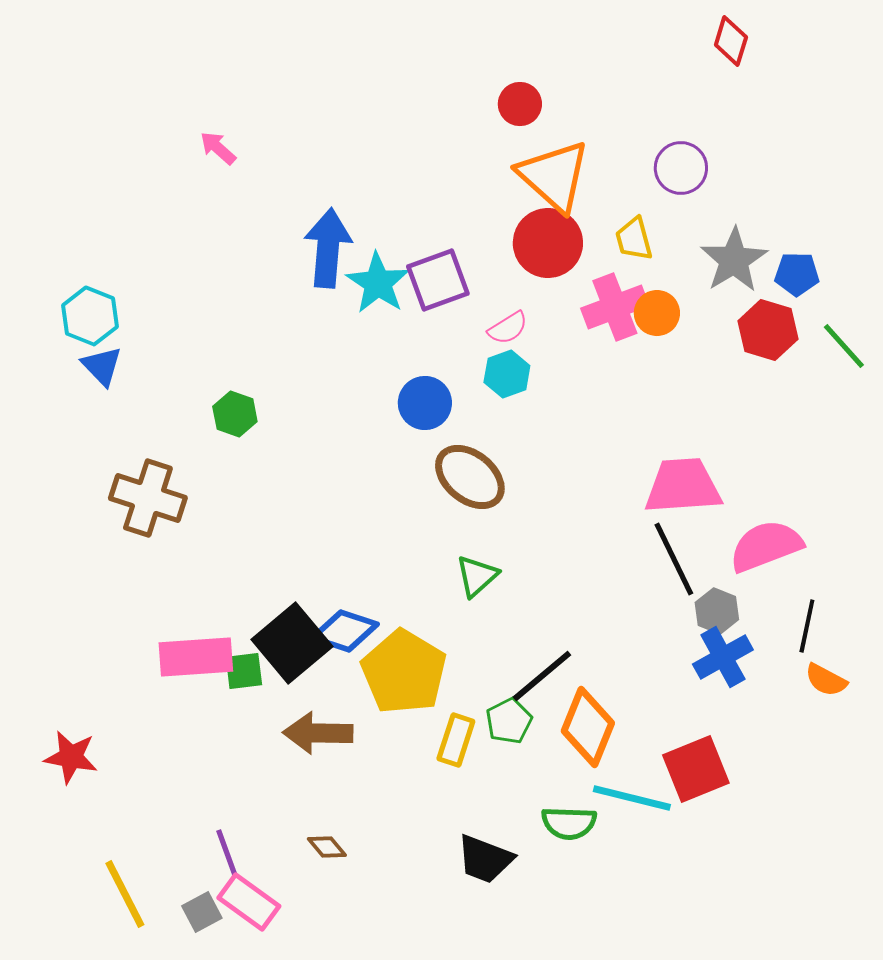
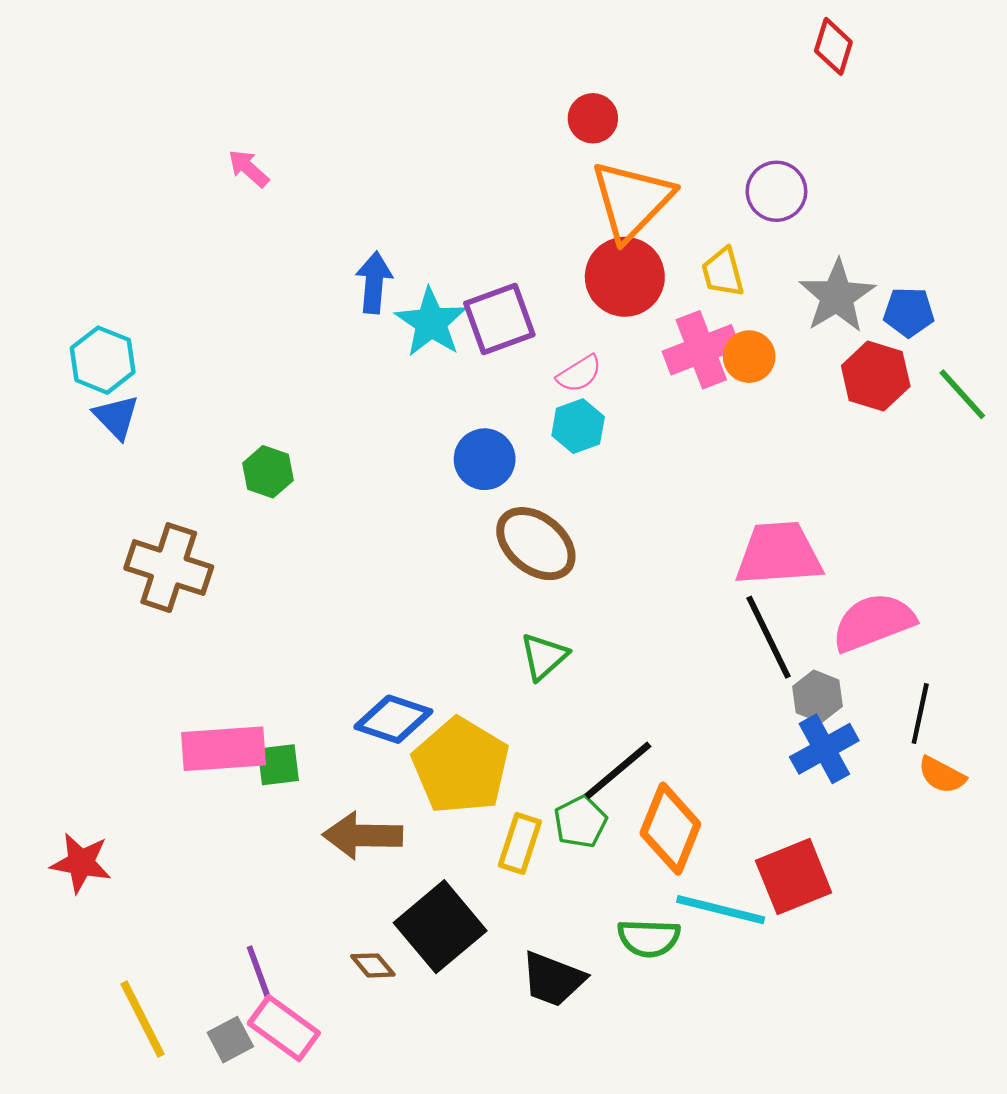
orange triangle: (554, 176) -> (632, 200), turned 32
blue arrow: (328, 248) -> (374, 282), size x0.7
black square: (292, 643) -> (440, 927), moved

